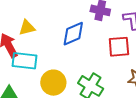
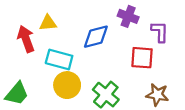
cyan rectangle: (24, 61) -> (59, 60), moved

